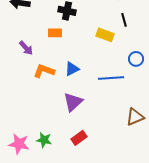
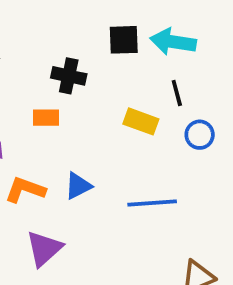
blue circle: (136, 59) -> (200, 135), moved
purple triangle: (73, 102) -> (44, 249), moved

